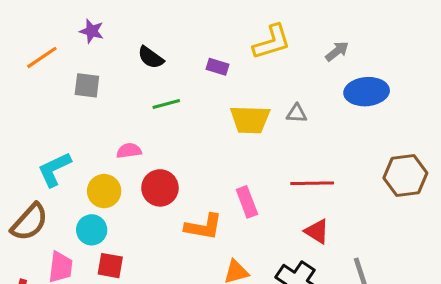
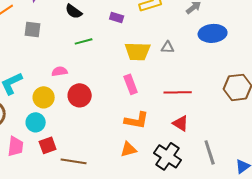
pink rectangle: (247, 202) -> (131, 84), moved
orange L-shape: (203, 227) -> (137, 120), moved
red square: (110, 266) -> (48, 145), turned -30

